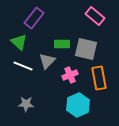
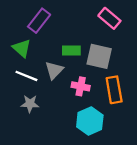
pink cross: (70, 75) -> (81, 86), turned 35
gray star: (26, 104) -> (30, 104), moved

